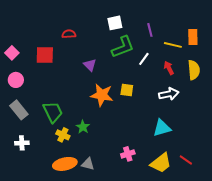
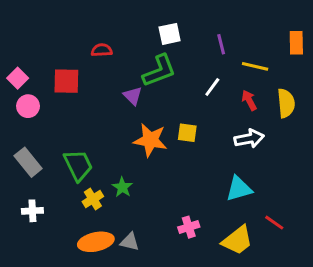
orange rectangle: (193, 37) -> (296, 43), moved
green L-shape: (123, 47) -> (159, 71), moved
pink circle: (16, 80) -> (28, 106), moved
yellow cross: (63, 135) -> (93, 199), turned 32
red line: (186, 160) -> (274, 223), moved

